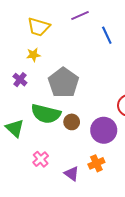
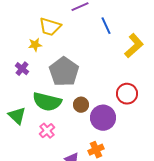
yellow trapezoid: (39, 27) -> (50, 27), moved
brown circle: (72, 122) -> (81, 105), moved
pink cross: (41, 159) -> (47, 131), moved

